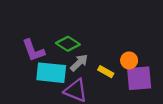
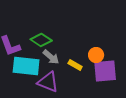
gray arrow: (79, 63) -> (51, 57), turned 84

